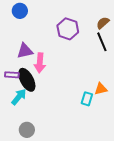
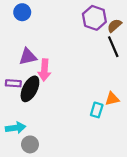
purple hexagon: (68, 29) -> (94, 18), moved
black ellipse: (27, 80) -> (30, 89), turned 55
cyan arrow: (19, 97) -> (16, 128), moved, turned 42

